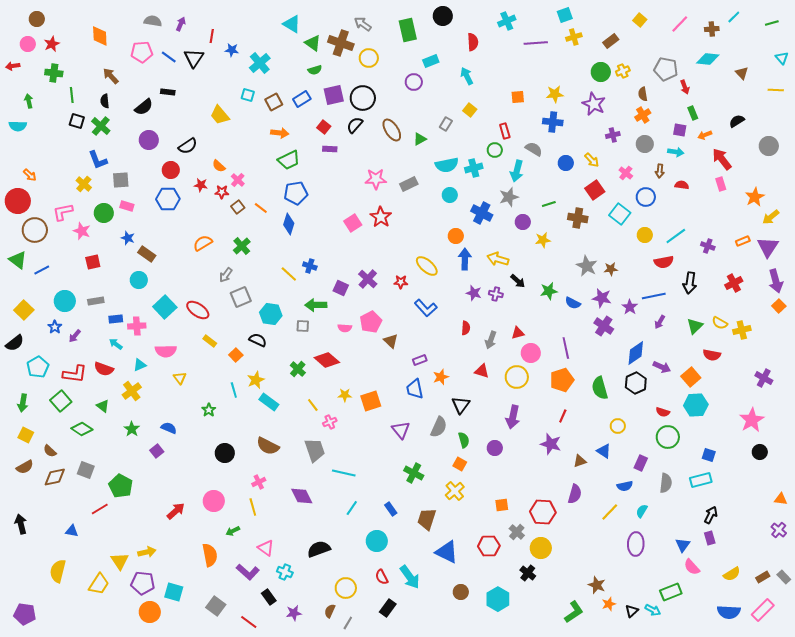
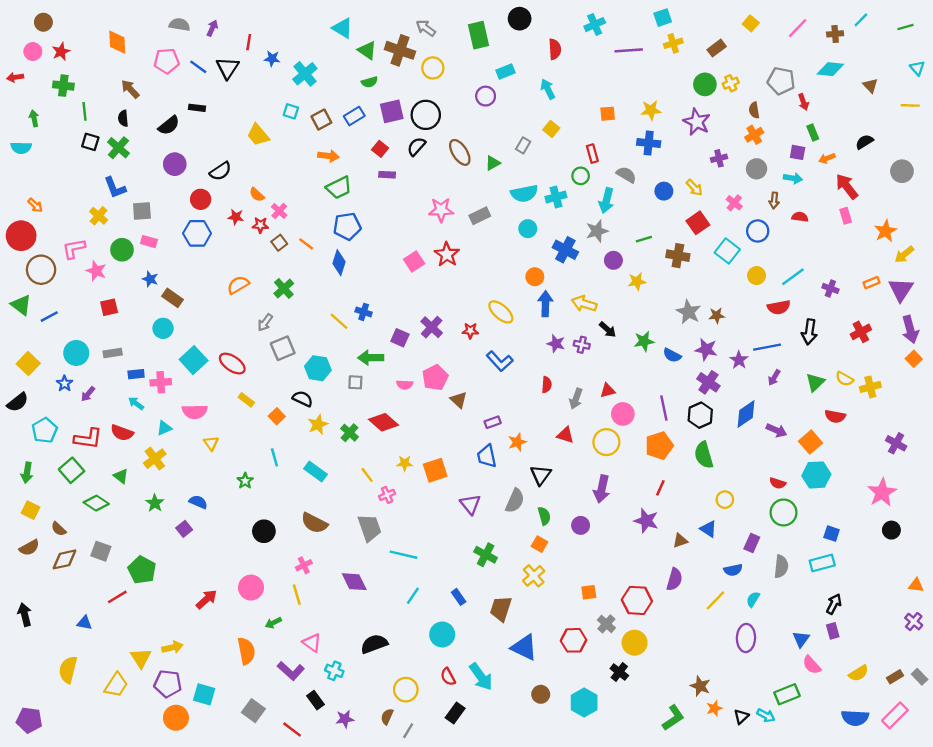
yellow star: (256, 380) -> (318, 425), moved
black hexagon: (636, 383) -> (700, 415), moved

